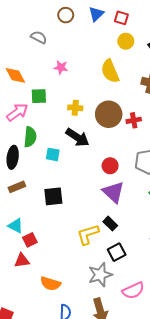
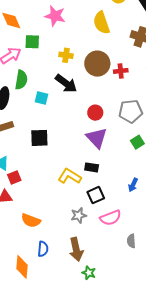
pink star: (61, 67) -> (55, 16), size x1.5
black rectangle: (110, 224) -> (92, 167), turned -40
yellow L-shape: (88, 234) -> (70, 176), turned 45
gray star: (100, 275) -> (79, 215), size x0.7
pink semicircle: (133, 291) -> (111, 218), moved

